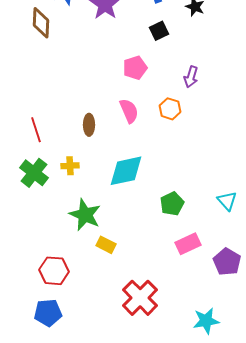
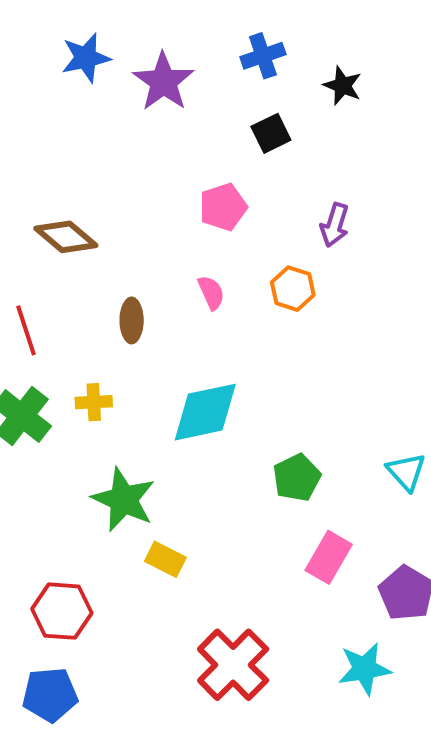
brown diamond: (41, 23) -> (66, 237), moved, turned -52
pink semicircle: (129, 111) -> (211, 293), size x0.7
pink rectangle: (188, 244) -> (329, 557), turned -35
cyan star: (206, 321) -> (364, 669), moved

